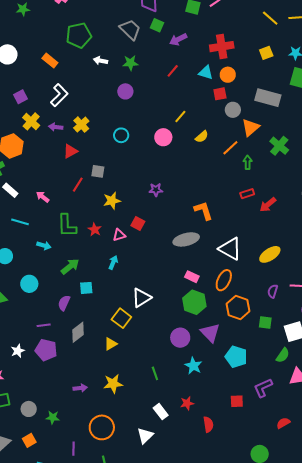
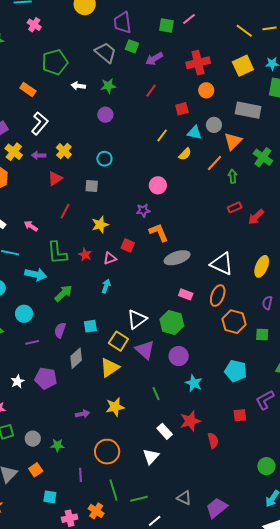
yellow square: (266, 53) -> (243, 66), size x1.5
cyan triangle: (206, 73) -> (194, 133), moved
red square: (220, 94) -> (182, 109), moved
pink circle: (163, 137) -> (158, 185), moved
gray square: (98, 171) -> (92, 186), moved
orange L-shape: (203, 211) -> (159, 232), moved
cyan arrow: (44, 245) -> (36, 274), size x1.5
yellow ellipse: (270, 254) -> (262, 266), turned -30
cyan square: (86, 288) -> (90, 326), moved
green hexagon: (194, 302) -> (172, 323), moved
purple line: (44, 325) -> (32, 342), moved
purple triangle: (210, 333) -> (145, 350), moved
yellow triangle: (111, 344) -> (110, 368), size x1.5
red star: (187, 403) -> (190, 421), size x1.5

